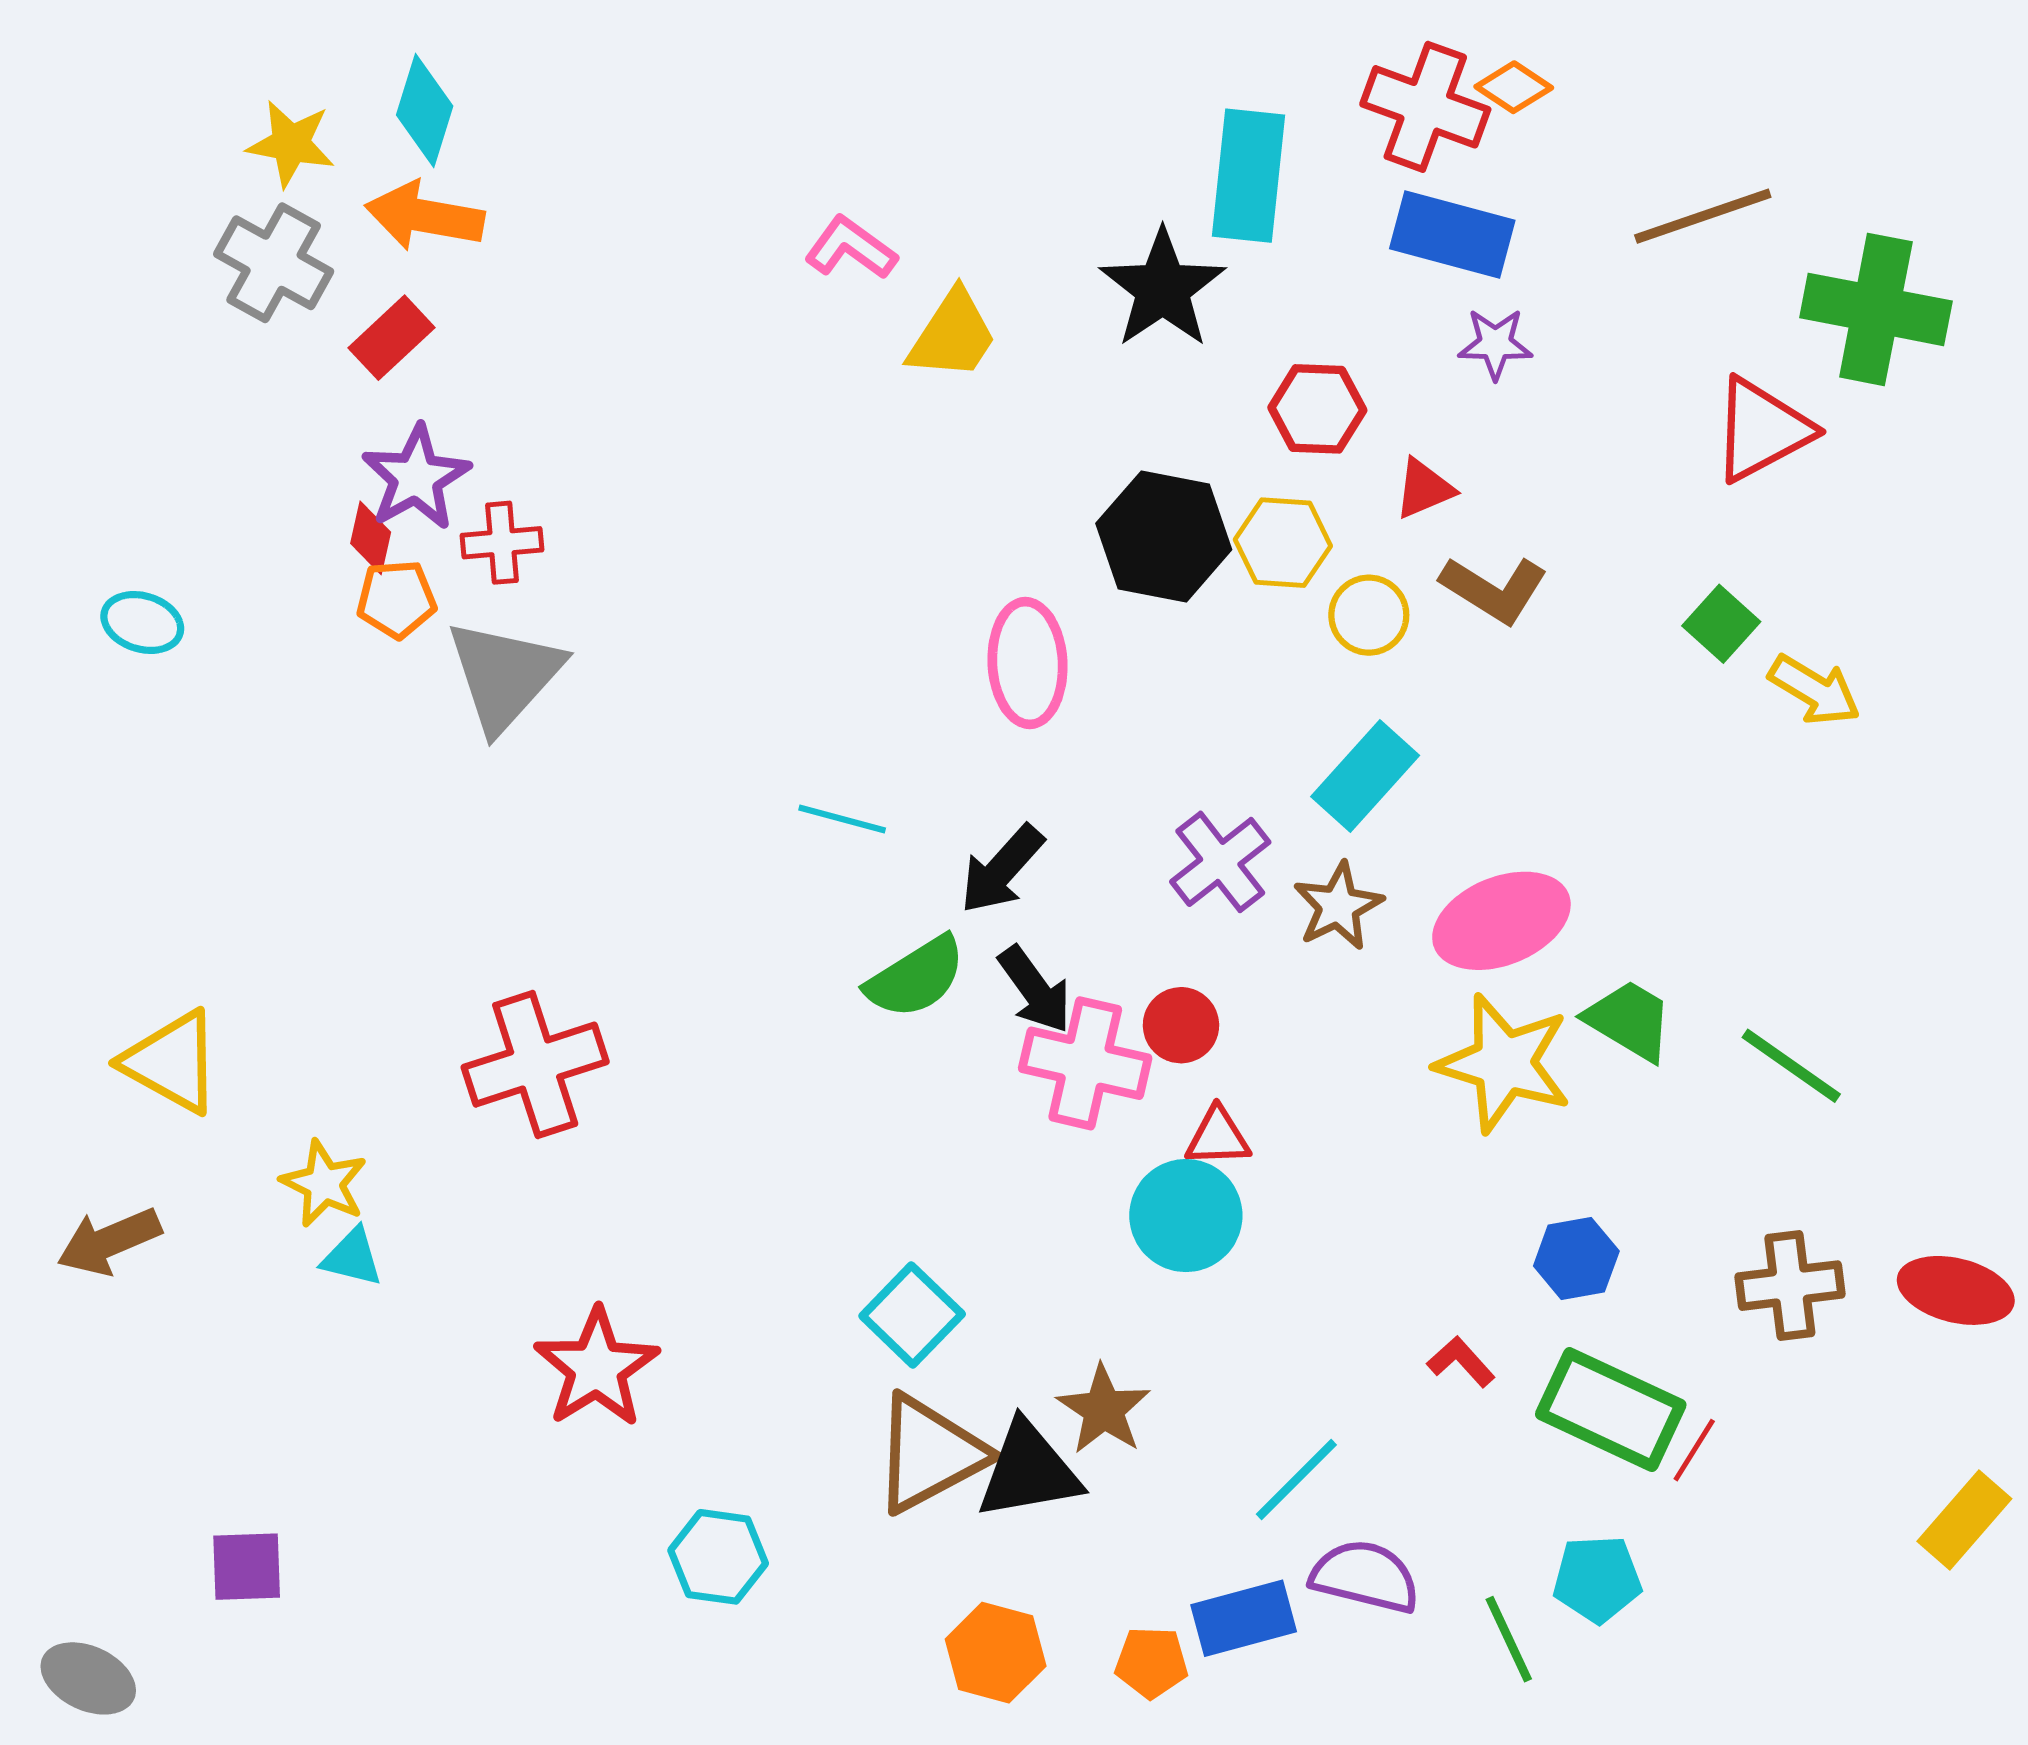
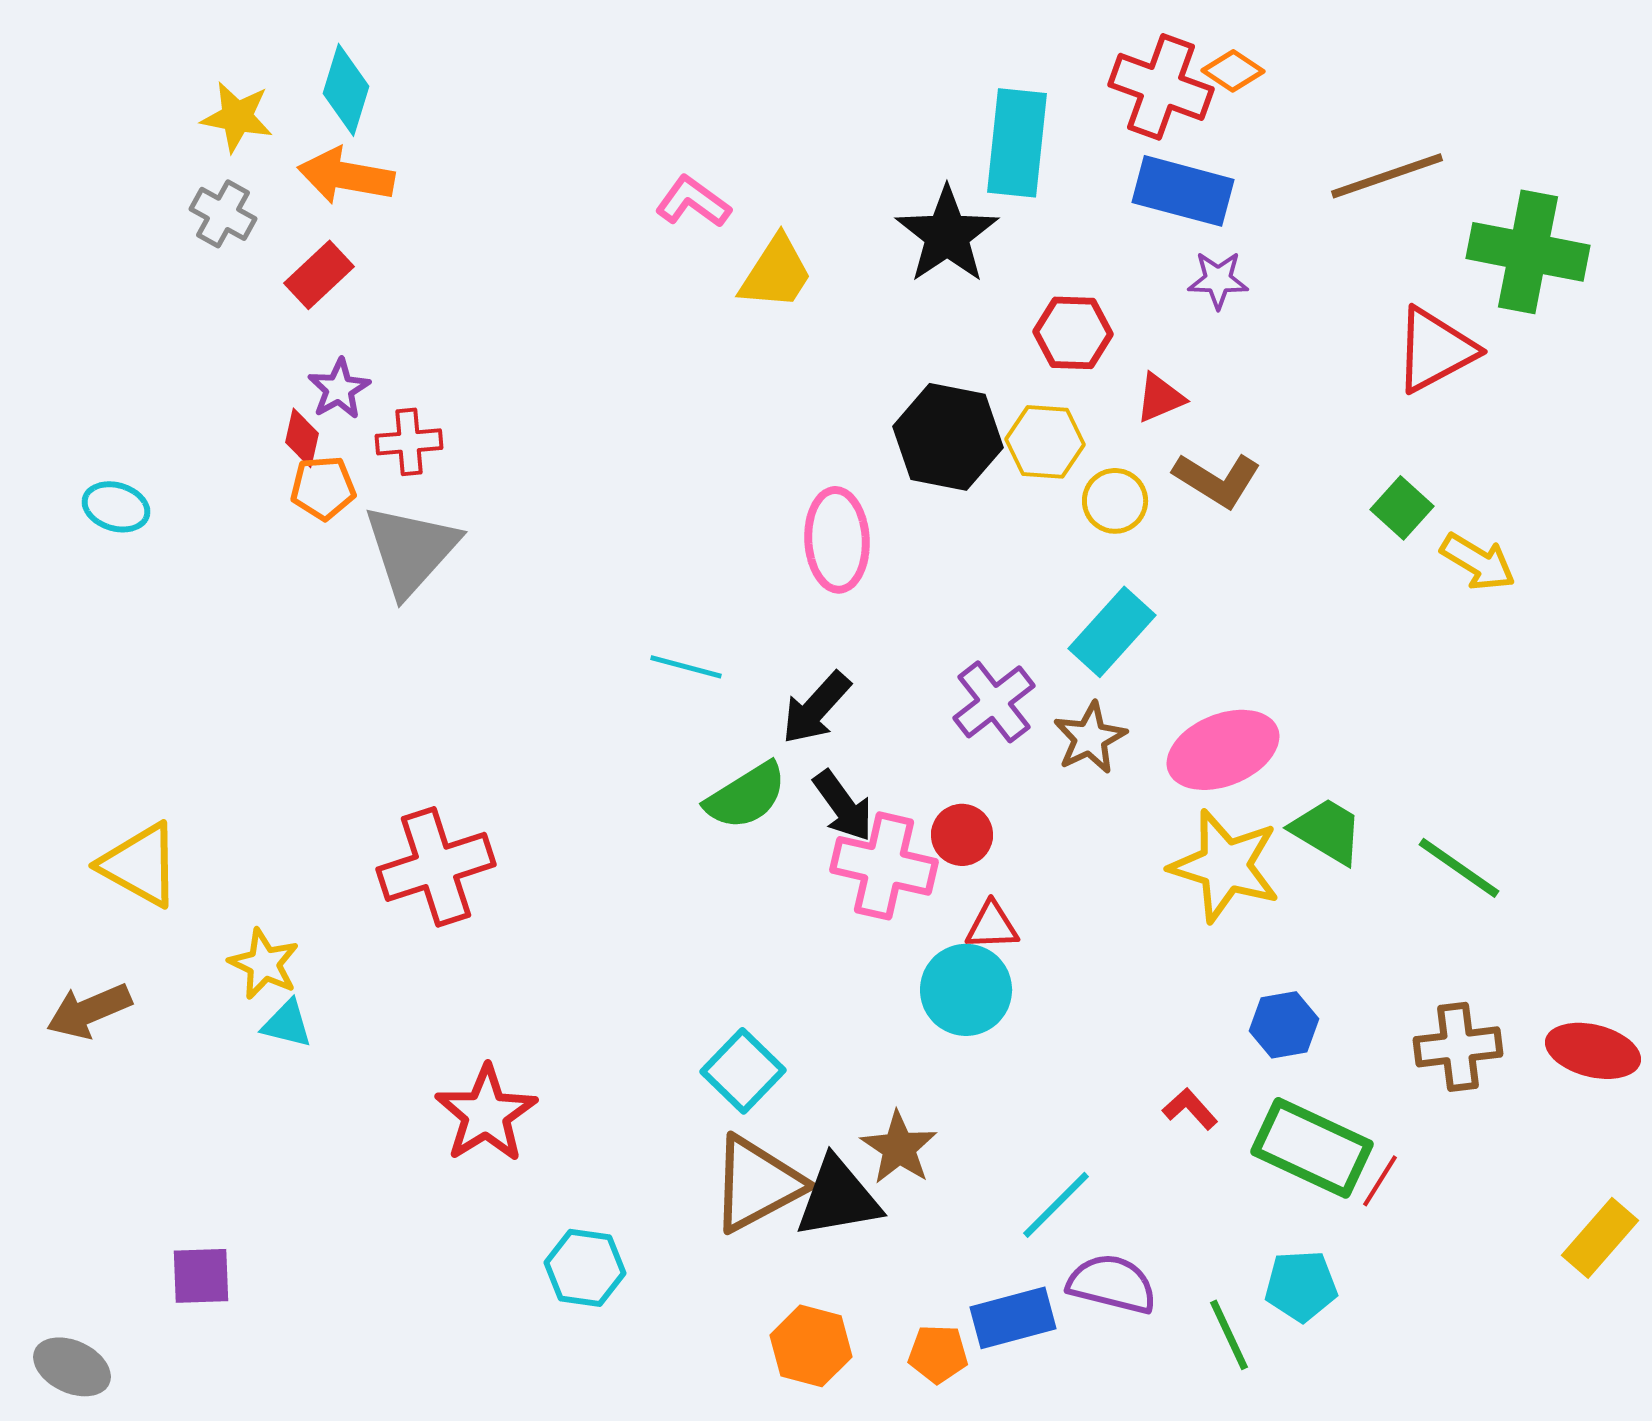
gray cross: (274, 263) -> (223, 214), size x0.7
purple star: (416, 478) -> (339, 389), size x0.7

